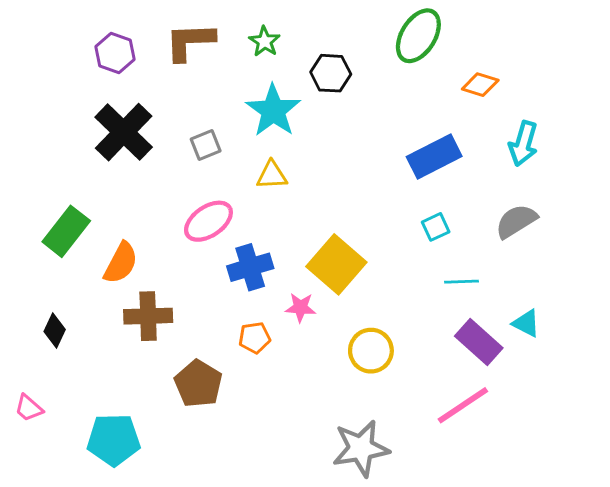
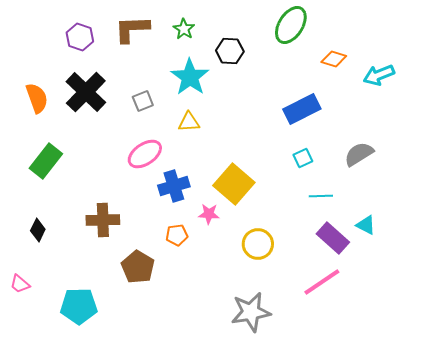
cyan arrow: (523, 144) -> (379, 75), moved, turned 52
orange semicircle: (121, 263) -> (37, 98), moved, turned -48

